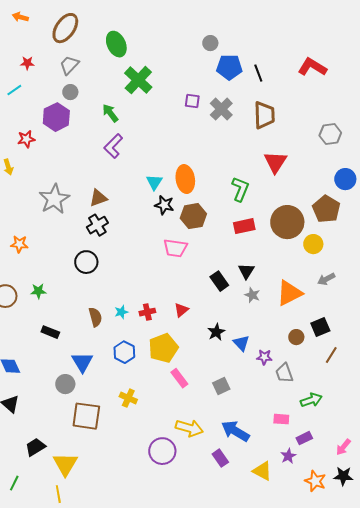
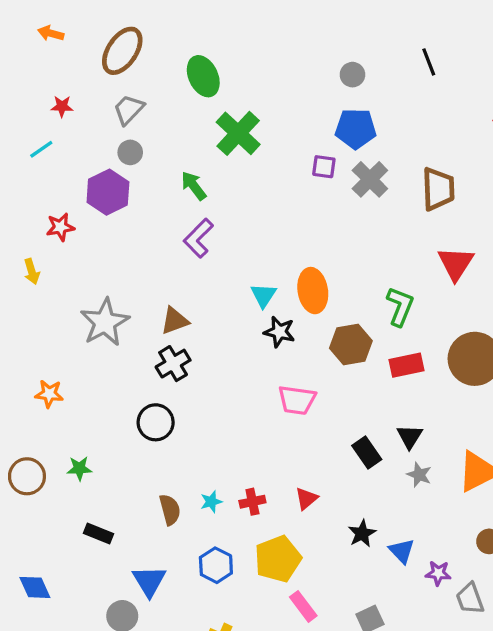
blue pentagon: (229, 67) -> (356, 129), moved
black line: (258, 73) -> (429, 62), moved
brown hexagon: (193, 216) -> (351, 345), moved

